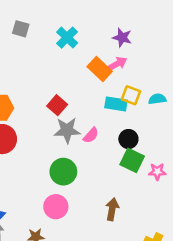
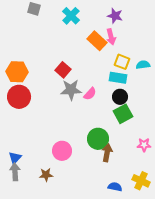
pink arrow: (117, 64) -> (111, 37), turned 105
cyan rectangle: (116, 104) -> (118, 78), moved
green square: (132, 160) -> (123, 114), turned 36
green circle: (63, 172) -> (98, 139), moved
pink star: (157, 172) -> (144, 145), moved

